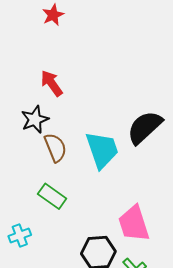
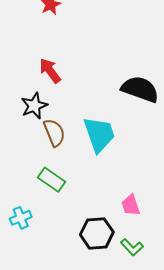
black semicircle: (145, 127) -> (140, 89), moved, turned 63
pink trapezoid: (134, 224) -> (131, 205), size x0.6

